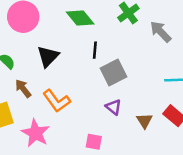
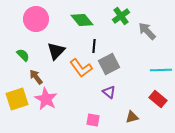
orange L-shape: (57, 101) -> (81, 68), moved
brown triangle: (144, 121) -> (132, 117), moved, turned 48
pink star: (36, 133) -> (46, 99), moved

